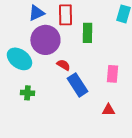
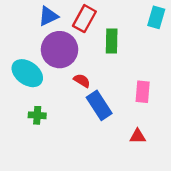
red rectangle: (65, 15) -> (84, 19), turned 30

